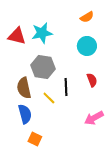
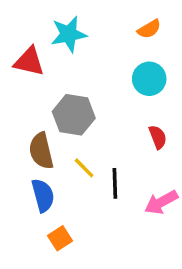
cyan star: (42, 33) -> (69, 34), moved
black line: (66, 87) -> (115, 183), moved
orange square: (35, 139) -> (60, 238), turned 32

